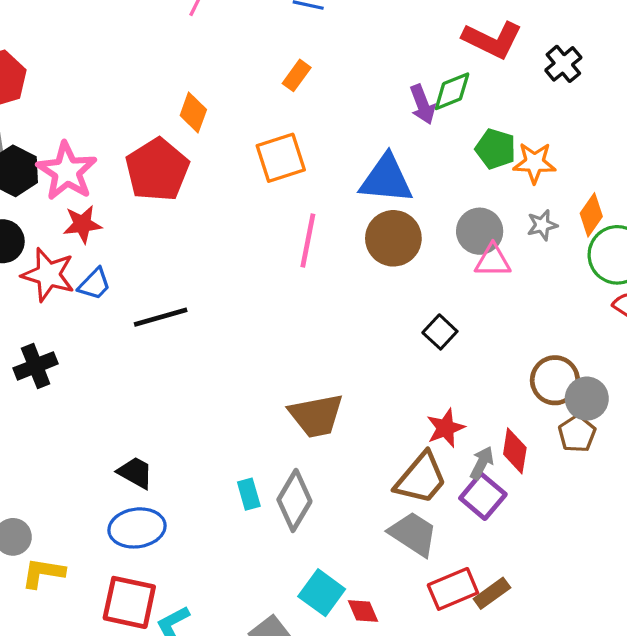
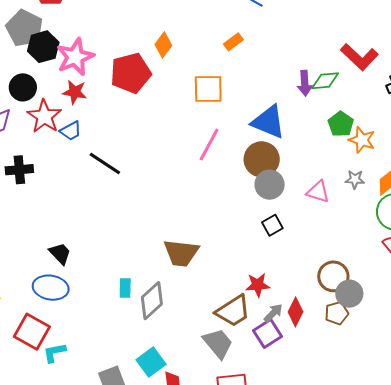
gray circle: (480, 231) -> (270, 185), moved
black line: (161, 317) -> (105, 163), turned 32

